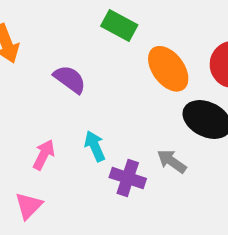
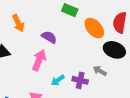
cyan arrow: (95, 146) -> (58, 80), moved, turned -96
pink arrow: (44, 155) -> (39, 60), moved, size x1.5

